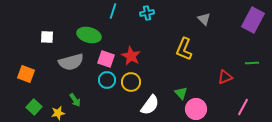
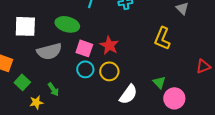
white square: (47, 37) -> (25, 26), size x1.6
green square: (34, 107) -> (22, 82), moved

